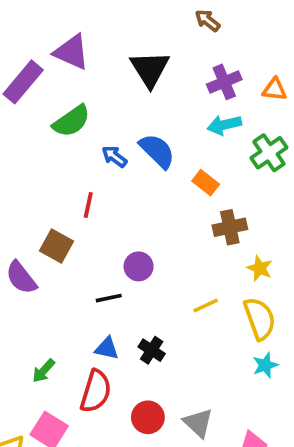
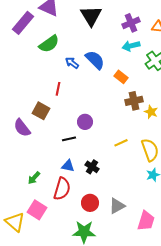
yellow star: (260, 268) -> (151, 112), moved
gray triangle: (198, 423) -> (117, 206), turned 48

